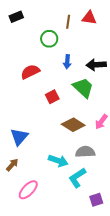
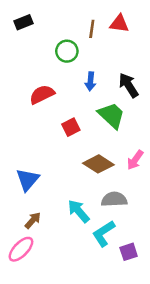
black arrow: (96, 65) -> (129, 85), turned 60
cyan arrow: (58, 161) -> (79, 211), turned -150
brown arrow: (12, 165) -> (33, 220), moved
pink ellipse: (28, 190) -> (21, 249), moved
purple square: (96, 200) -> (129, 252), moved

